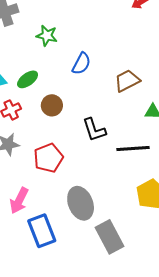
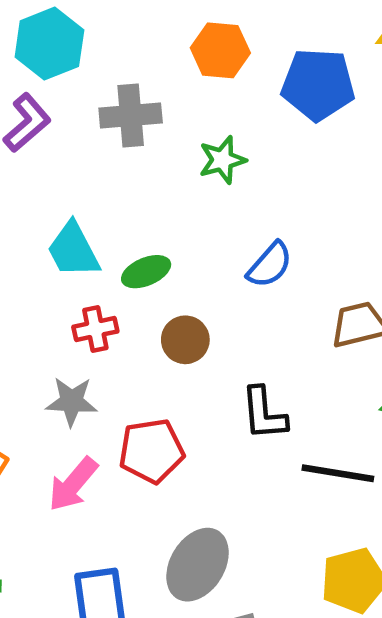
green star: (47, 36) -> (222, 160), moved, turned 30
pink arrow: (19, 201) -> (73, 484), moved
gray ellipse: (81, 203) -> (198, 565), turned 40

